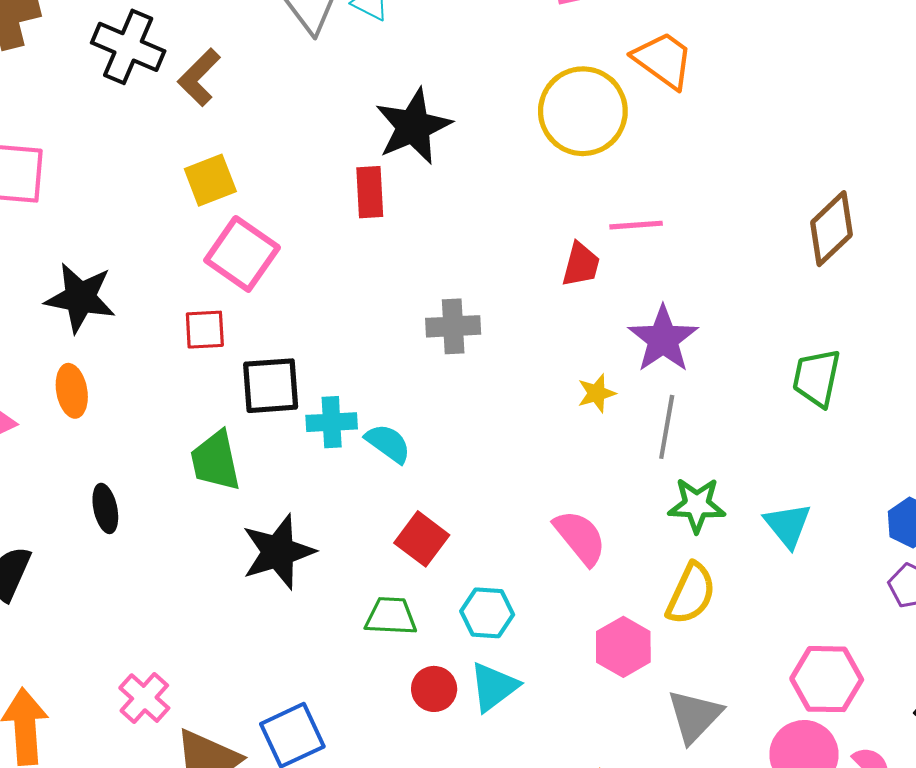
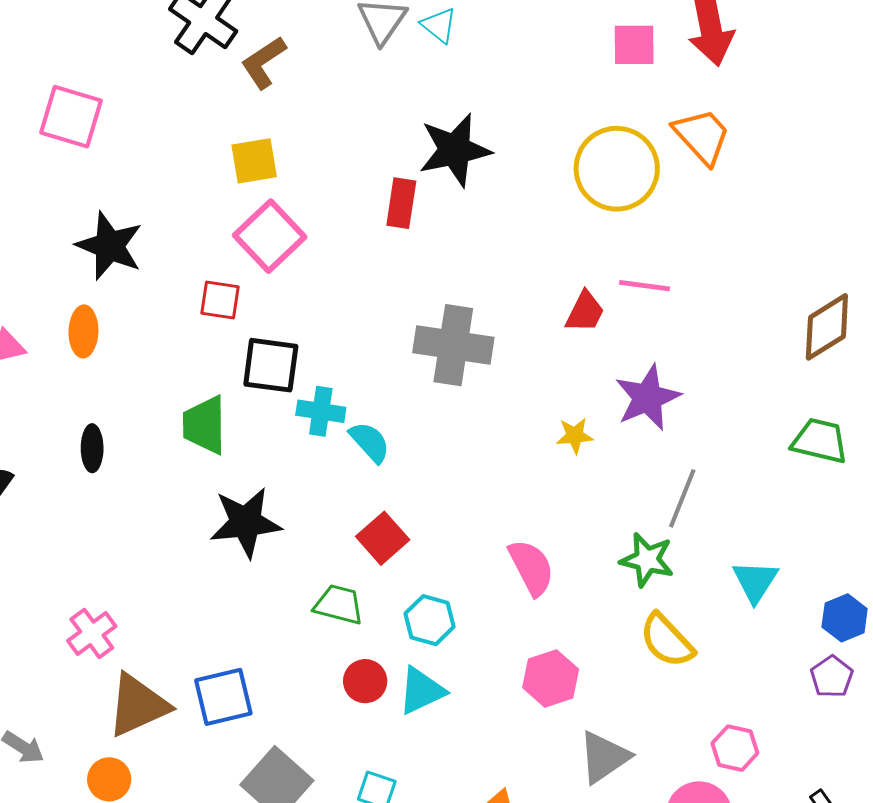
gray cross: (453, 326) -> (453, 345), size x1.5
green trapezoid: (817, 378) -> (820, 441), moved, turned 80
gray line: (667, 427) -> (682, 498), moved
cyan triangle: (788, 525) -> (755, 581), moved
yellow semicircle: (691, 594) -> (667, 641), moved, turned 100
pink hexagon: (827, 679) -> (735, 748), size x0.7

